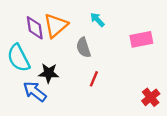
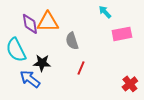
cyan arrow: (97, 20) -> (105, 12), moved
orange triangle: (56, 25) -> (48, 22), turned 40

